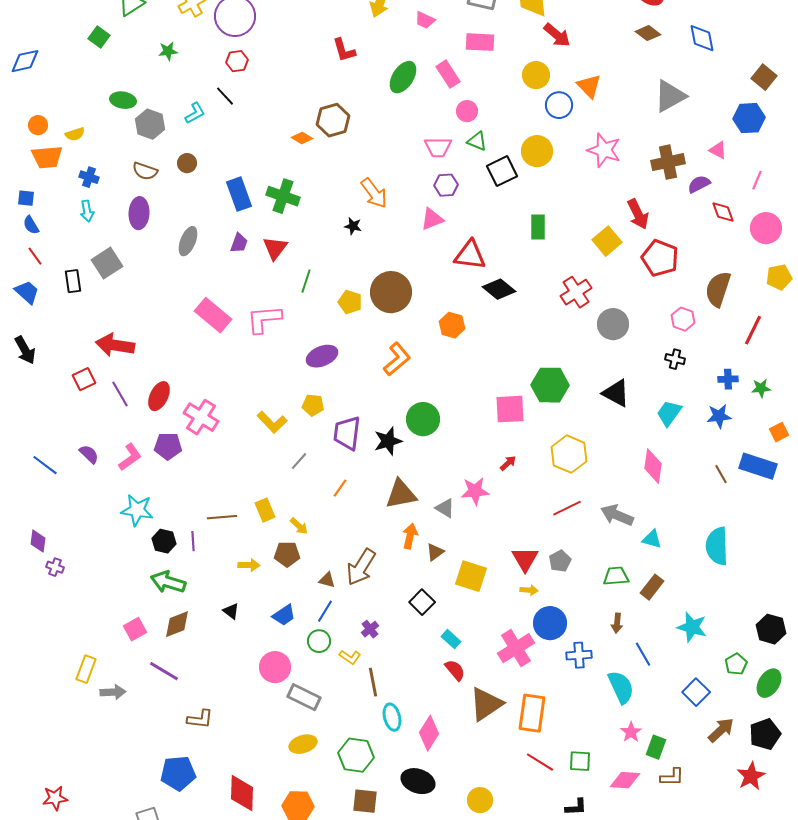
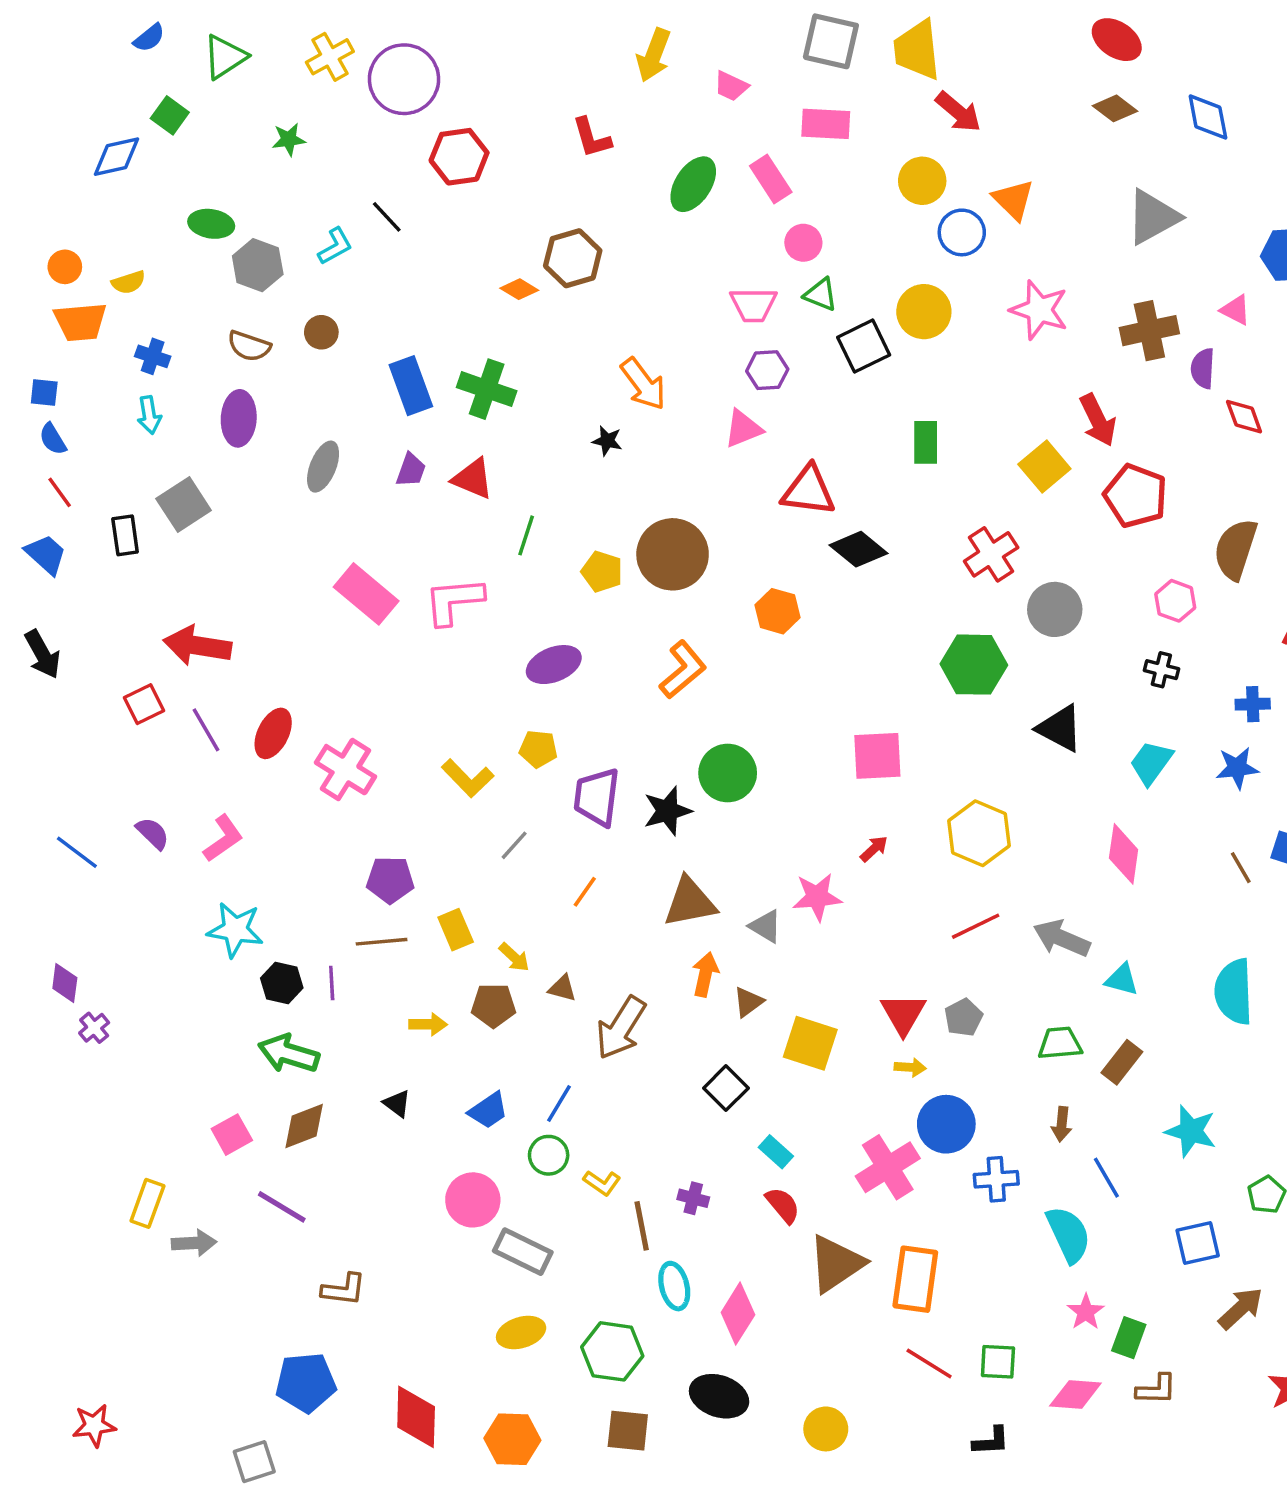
blue diamond: (25, 61) -> (116, 157), moved
red hexagon: (237, 61) -> (459, 157), moved, size x1.5
purple semicircle: (699, 184) -> (1203, 368), turned -60
red triangle: (275, 248) -> (473, 479), turned -44
green hexagon: (550, 385) -> (974, 665), moved
purple pentagon: (168, 446) -> (390, 880), moved
purple cross: (55, 567) -> (94, 1028), turned 30
brown triangle: (327, 580) -> (562, 988), moved
purple cross: (370, 629) -> (693, 1198), moved, turned -36
blue square: (696, 692) -> (1198, 1243), turned 32

